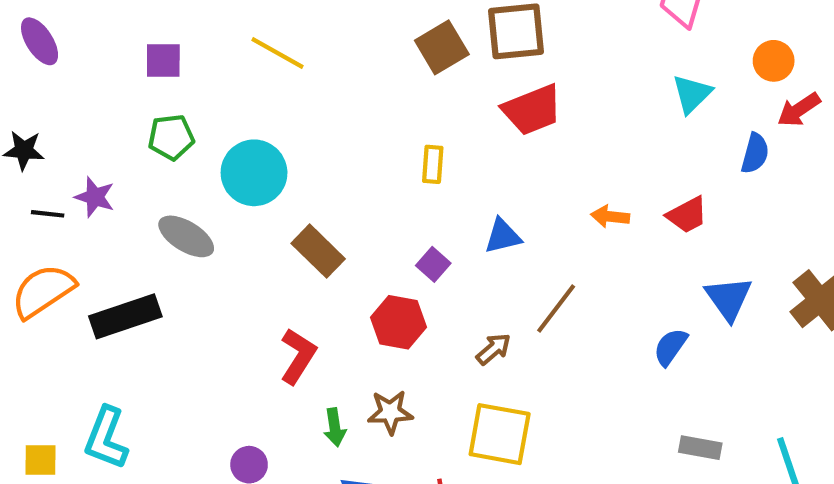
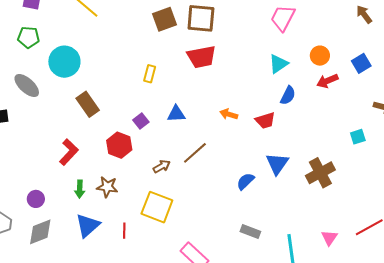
blue semicircle: (755, 153) -> (288, 95), moved

